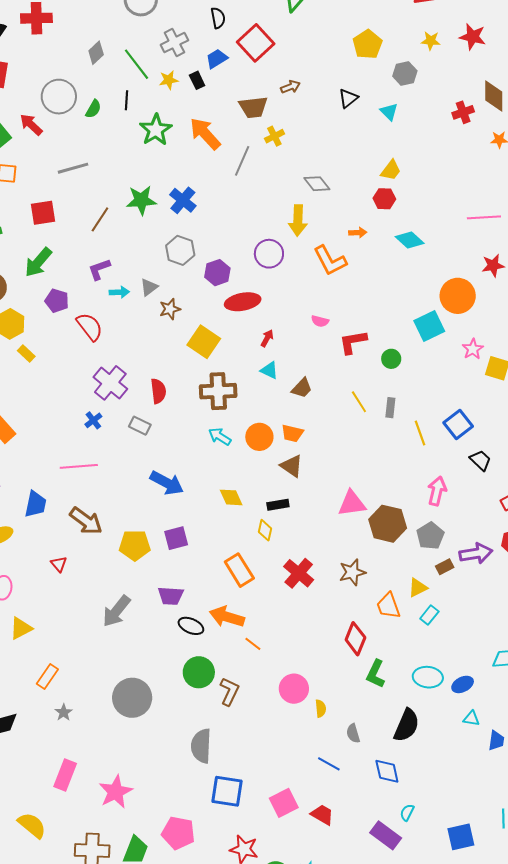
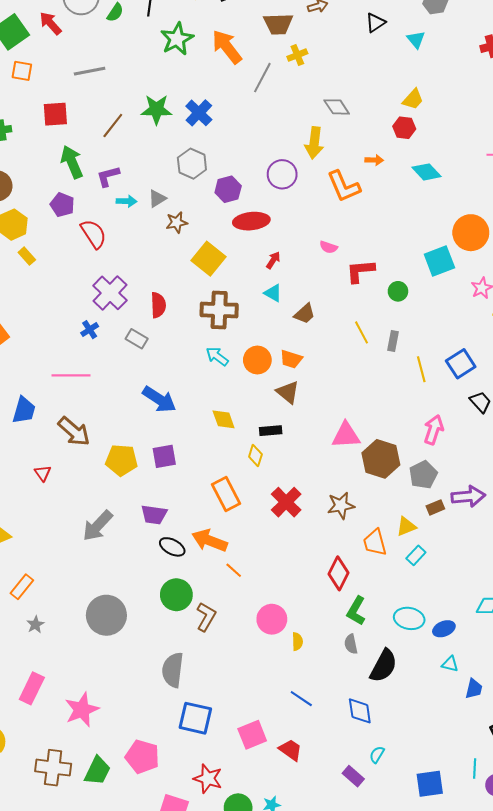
green arrow: (38, 262) -> (72, 162), moved, turned 112
gray semicircle: (353, 733) -> (351, 644), moved
purple rectangle: (386, 835) -> (353, 776), size x0.7

